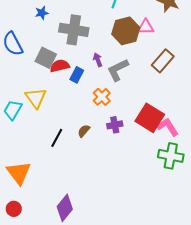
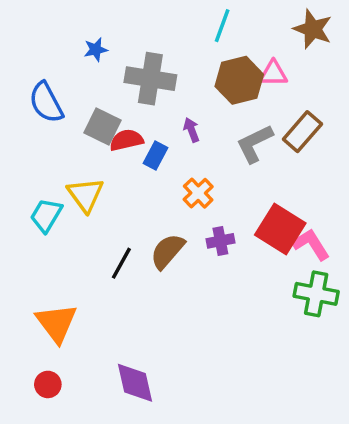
gray L-shape: (118, 70) -> (255, 144), moved
brown semicircle: (84, 131) -> (167, 251), size x1.6
purple diamond: (65, 208) -> (135, 383), turned -52

